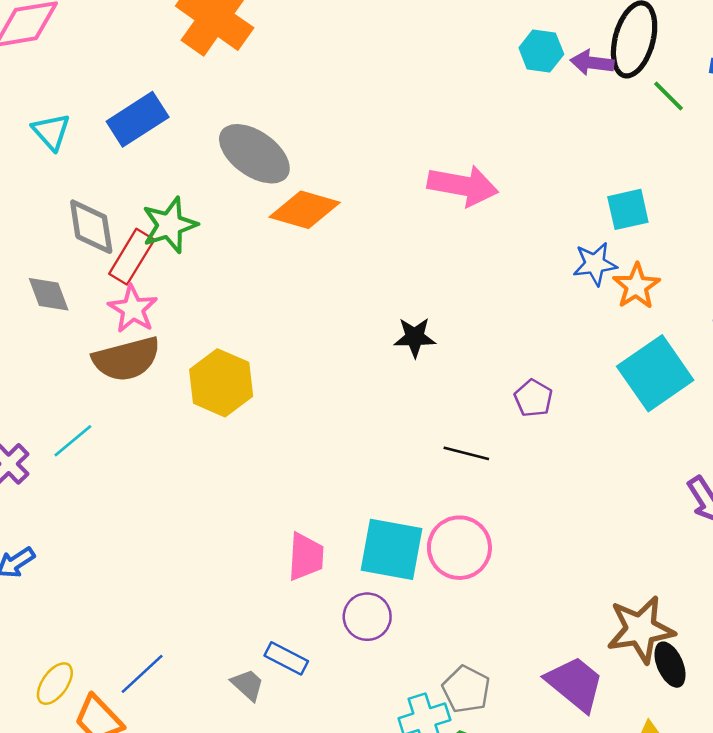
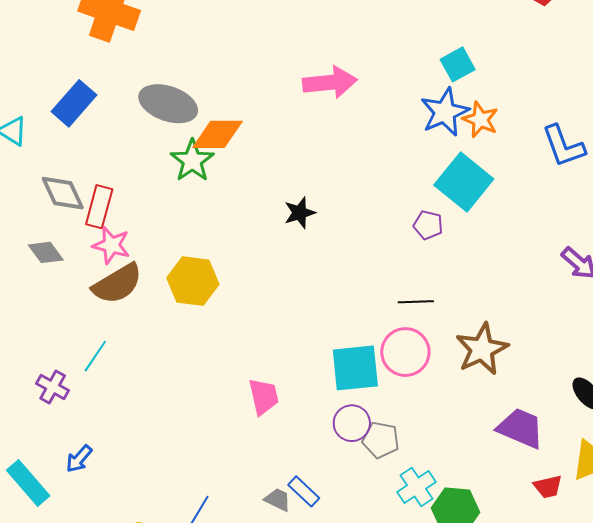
green star: (170, 225) -> (192, 161), moved
blue star: (595, 264) -> (445, 112), size x1.4
black star: (415, 337) -> (300, 213), moved
cyan square: (655, 373) -> (464, 182), moved
black line: (466, 453) -> (416, 302), moved
pink trapezoid: (306, 557) -> (264, 396), moved
brown star: (641, 630) -> (482, 349), moved
blue rectangle: (286, 658) -> (304, 491), moved, turned 32
gray pentagon: (466, 689) -> (381, 440), moved

